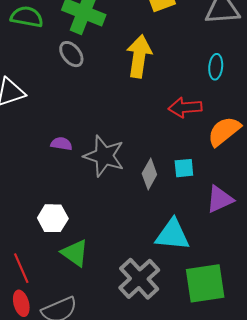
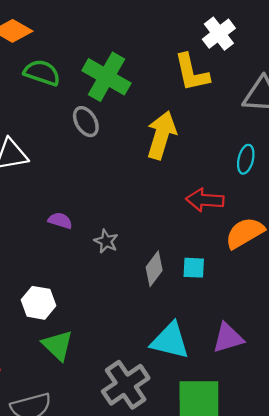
gray star: (104, 156) -> (106, 241), size x0.5
purple triangle: (220, 199) -> (228, 338), moved

